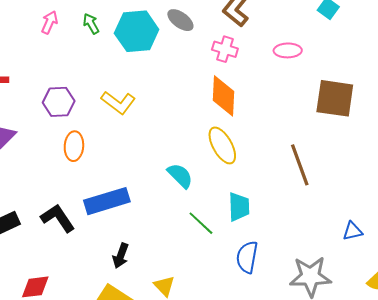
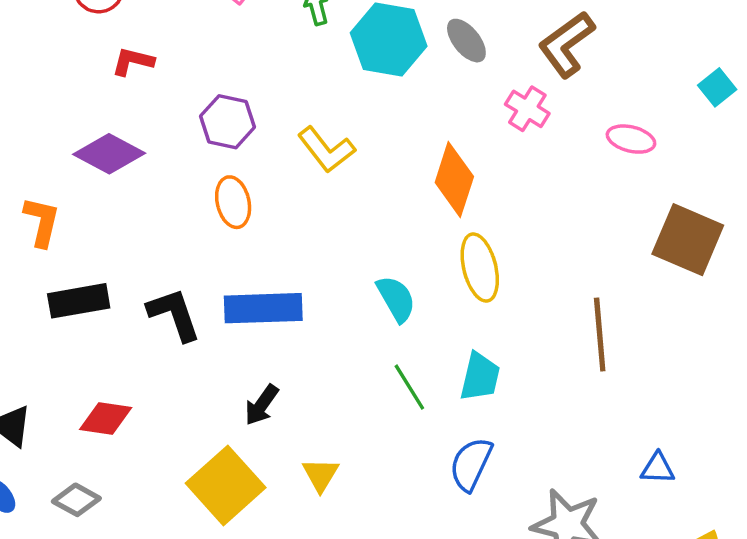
orange diamond: (223, 96) -> (454, 179), moved
orange ellipse: (74, 146) -> (233, 202), turned -32

